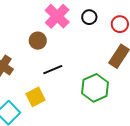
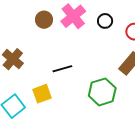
brown circle: (38, 41) -> (44, 20), moved

